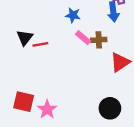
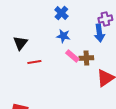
black triangle: (25, 38) -> (20, 43), moved

